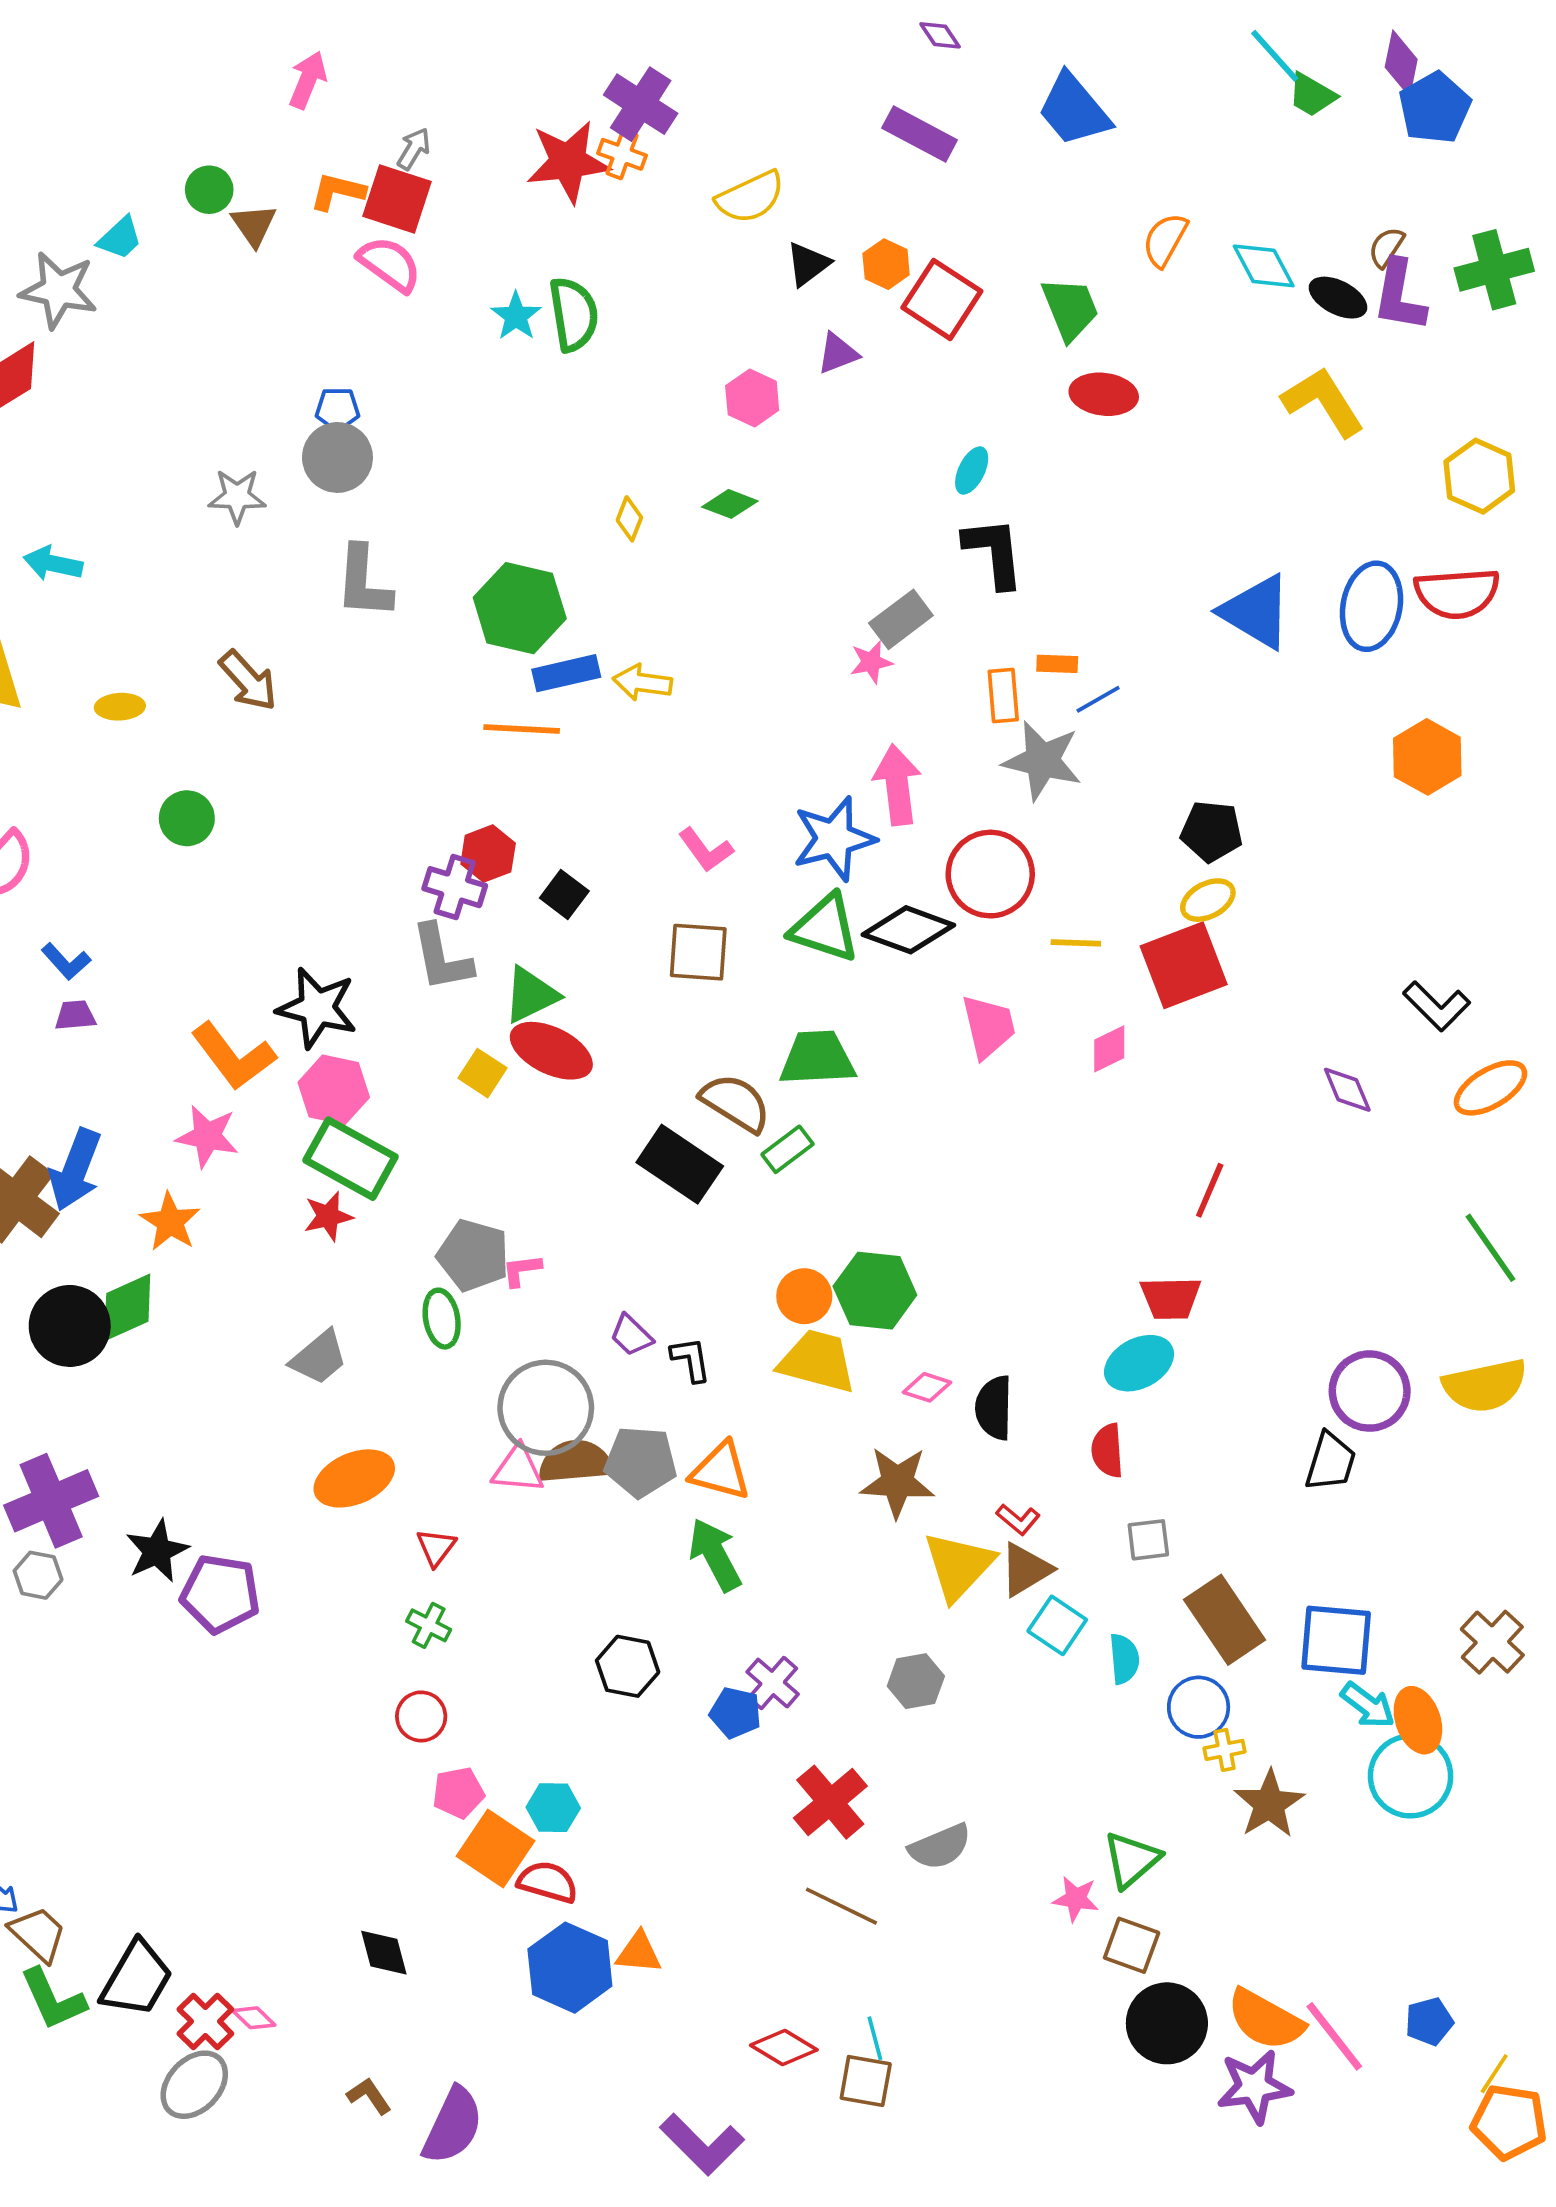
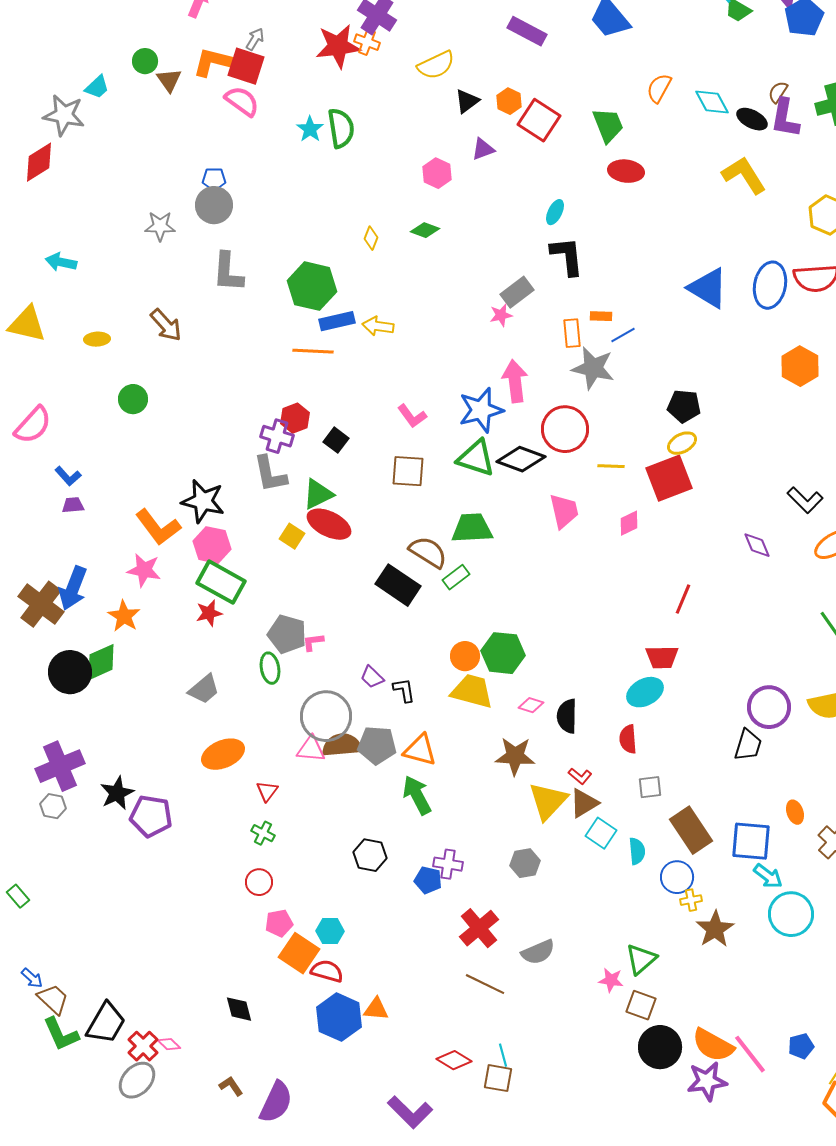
orange L-shape: (337, 192) -> (214, 62), size x1.4
purple cross: (773, 1683) -> (448, 864), turned -32
orange ellipse: (1418, 1720) -> (795, 812), moved, size x0.7

